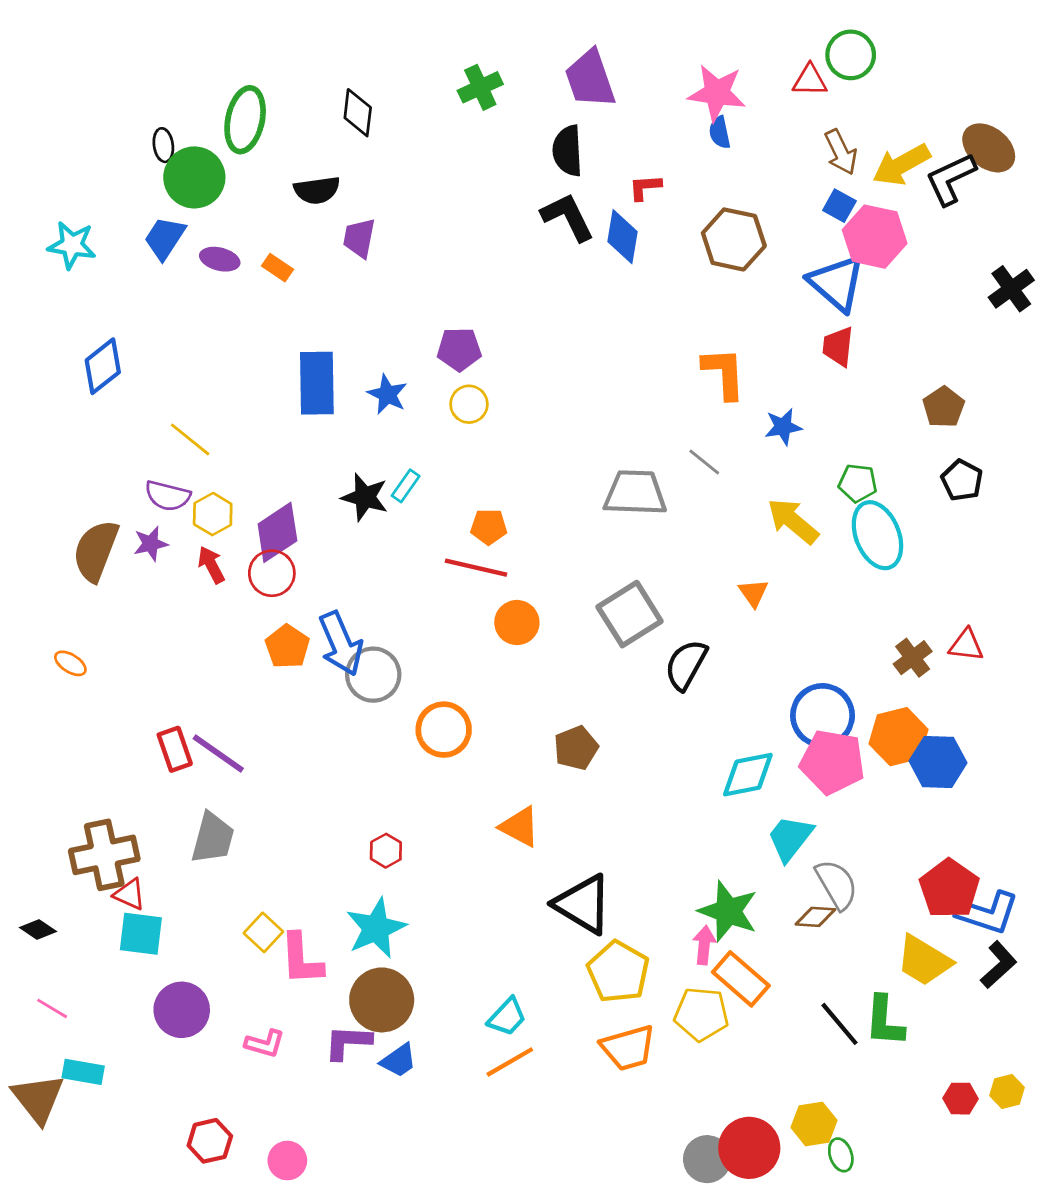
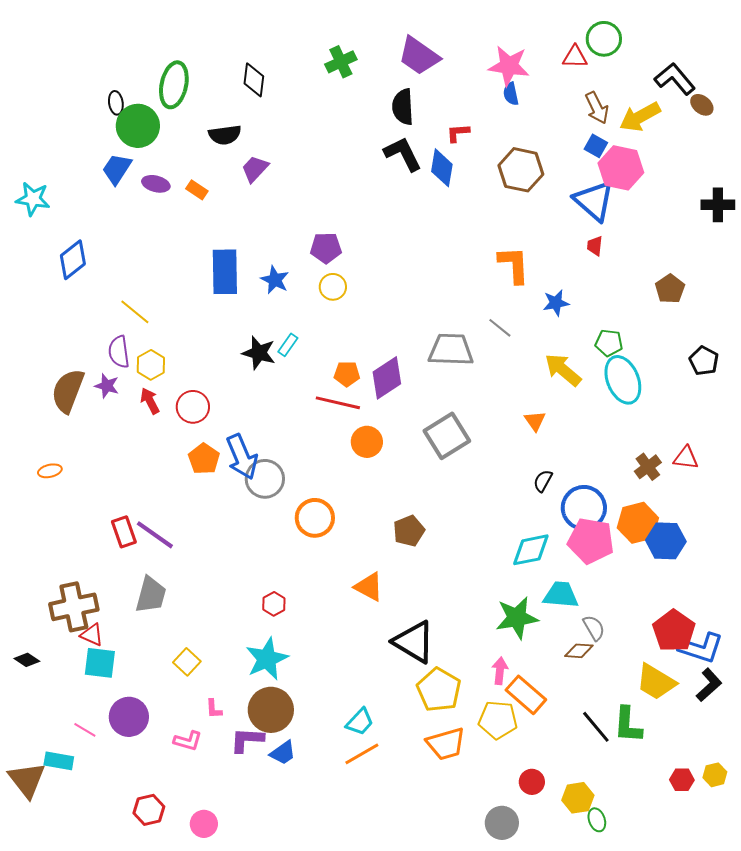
purple trapezoid: (590, 79) -> (419, 56), turned -36
brown ellipse: (989, 148) -> (702, 105), size x0.6
black L-shape: (951, 179) -> (675, 79), moved, turned 75
purple trapezoid: (359, 238) -> (255, 169), turned 32
cyan star: (72, 245) -> (33, 199), moved
black cross: (1011, 289) -> (718, 205), turned 36
red trapezoid: (838, 346) -> (595, 246), size x0.7
black pentagon: (962, 480) -> (704, 361), moved
purple semicircle: (168, 496) -> (119, 352), turned 68
purple diamond: (277, 532) -> (387, 378), moved
purple star: (151, 544) -> (107, 386), turned 30
orange ellipse: (70, 663) -> (50, 471), turned -45
black semicircle: (686, 665) -> (543, 481), moved, size x0.6
cyan trapezoid: (790, 838) -> (561, 595), turned 57
gray semicircle: (837, 884) -> (594, 628), size x0.7
green star: (728, 911) -> (517, 618), moved, turned -30
pink L-shape: (301, 959) -> (214, 709), moved, size x0.5
pink line: (52, 1008) -> (85, 730), moved
red circle: (749, 1148) -> (532, 782), moved, size x0.6

